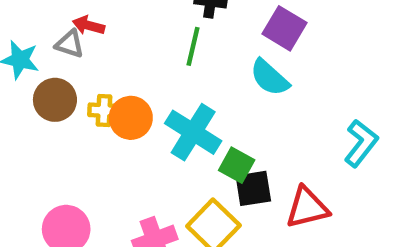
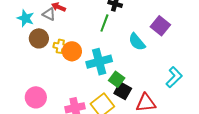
purple square: (285, 28) -> (160, 26), moved
cyan cross: (193, 132) -> (99, 62), turned 35
black square: (253, 188) -> (123, 91), turned 30

